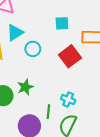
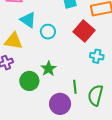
cyan triangle: (15, 33) -> (28, 20), turned -42
cyan cross: (68, 100) -> (97, 56), moved

